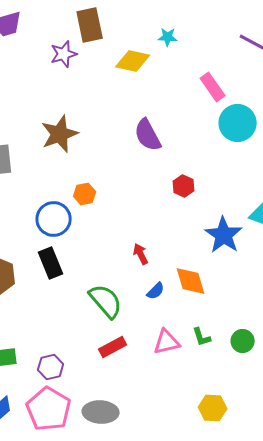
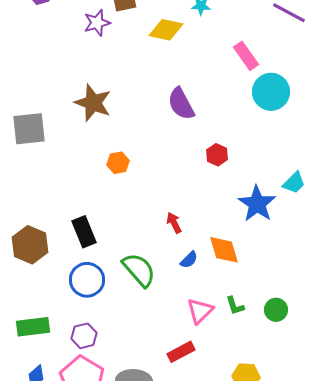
brown star: (60, 134) -> (93, 103), turned -30
blue circle: (54, 219) -> (87, 280), moved
pink triangle: (167, 342) -> (200, 311), turned -32
red rectangle: (113, 347) -> (181, 352), moved

